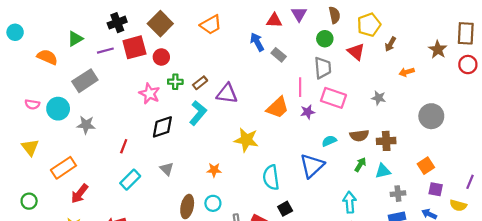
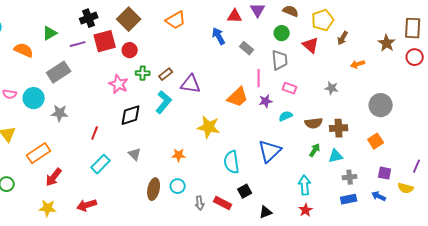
brown semicircle: (335, 15) -> (291, 11), turned -56
gray rectangle: (279, 55) -> (247, 48), moved
pink rectangle: (333, 98) -> (290, 88), size x0.6
cyan semicircle: (329, 141) -> (286, 116), moved
orange square: (426, 166) -> (376, 141), moved

